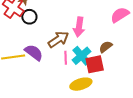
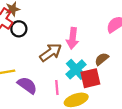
purple semicircle: (34, 52) -> (27, 85), moved
pink line: (66, 58) -> (57, 87), moved

